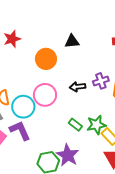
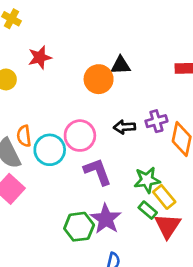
orange circle: (46, 59) -> (99, 79), moved
green rectangle: (75, 125) -> (148, 210), moved
purple L-shape: (20, 131) -> (98, 172), moved

